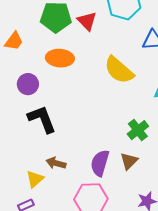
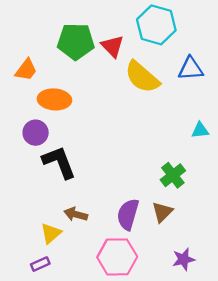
orange ellipse: (60, 58) -> (54, 99), moved
yellow semicircle: (119, 70) -> (142, 77), moved
purple circle: (28, 84) -> (36, 133), moved

